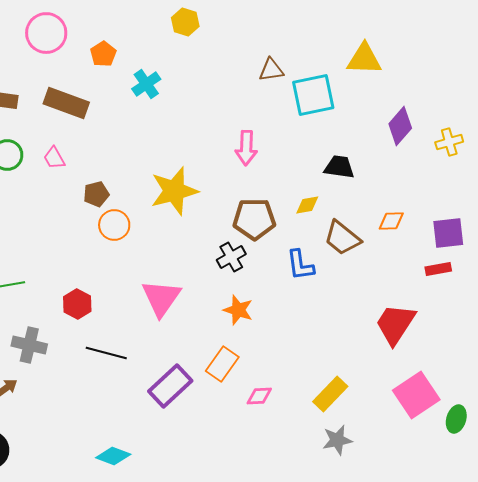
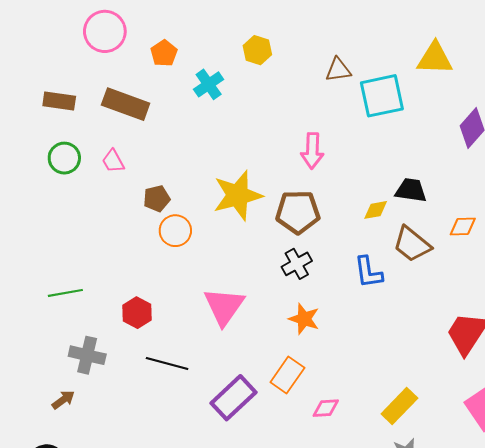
yellow hexagon: (185, 22) -> (257, 50), moved
black trapezoid: (339, 167) -> (411, 190), moved
brown pentagon: (254, 219) -> (298, 212), moved

